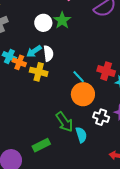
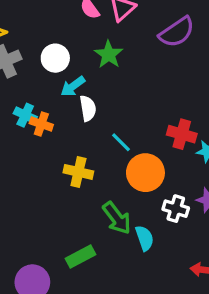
white circle: (43, 23) -> (55, 58), moved
cyan arrow: (34, 51) -> (73, 86), moved
yellow cross: (39, 72) -> (78, 172), moved
cyan line: (79, 77) -> (121, 142), moved

